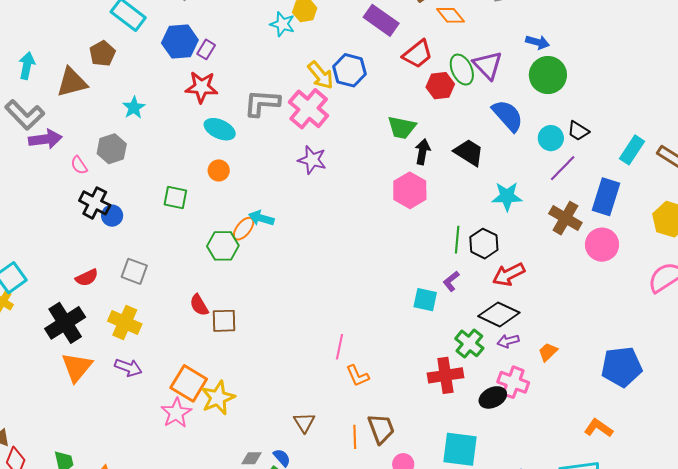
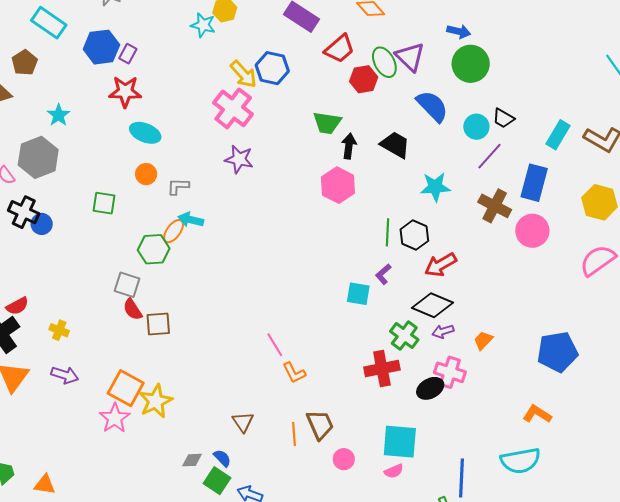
gray L-shape: (262, 103) -> (178, 186), moved, size x0.6
gray hexagon: (112, 149) -> (38, 157), size x1.4
gray square: (134, 271) -> (127, 285), moved
red semicircle: (87, 278) -> (17, 306), moved
yellow cross: (125, 323) -> (59, 330), size x0.6
pink line: (339, 347) -> (275, 345), turned -40

